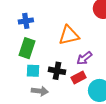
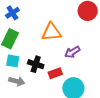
blue cross: (26, 21) -> (12, 13), turned -32
purple arrow: (84, 58) -> (72, 52), moved

